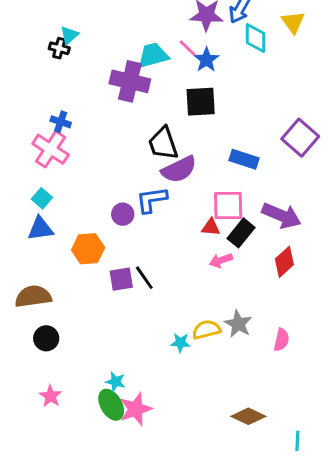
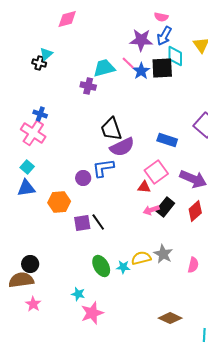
purple cross: (130, 81) -> (88, 86), size x0.6
black square: (201, 102) -> (162, 68), moved
pink square: (228, 206) -> (156, 172), turned -35
black rectangle: (241, 233) -> (165, 207), moved
brown semicircle: (33, 296) -> (21, 280), moved
green ellipse: (111, 405) -> (101, 266), moved

